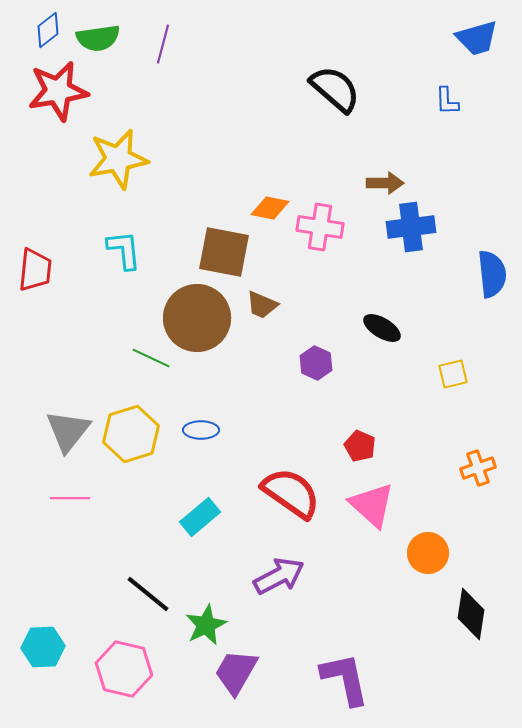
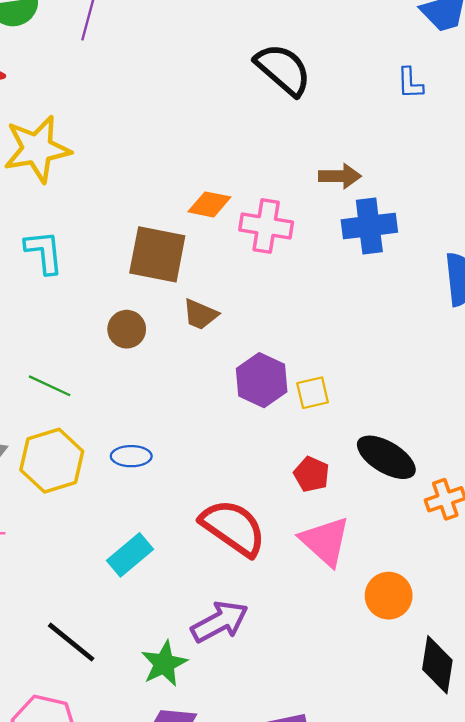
brown circle: (197, 318) -> (127, 329), size x0.5
black ellipse: (382, 328) -> (386, 457), moved, size x1.4
green line: (151, 358) -> (50, 386), moved
purple hexagon: (316, 363) -> (262, 380), size x1.4
yellow square: (453, 374) -> (313, 393), moved
green star: (206, 625) -> (164, 664), moved

